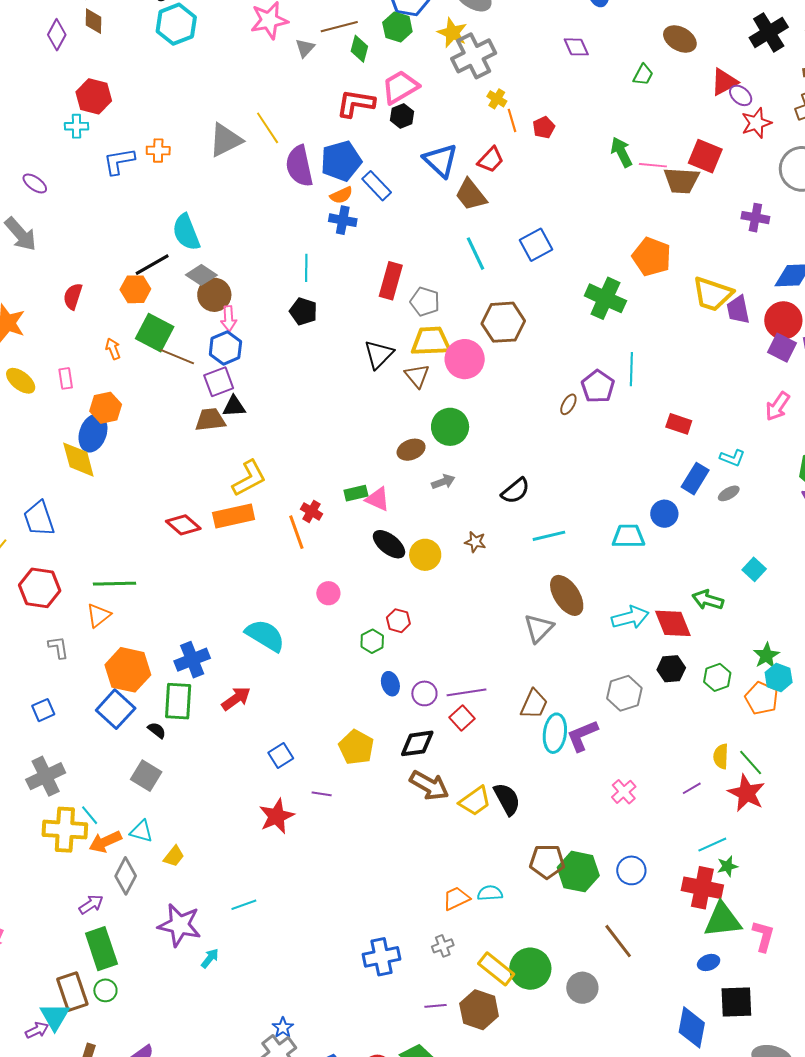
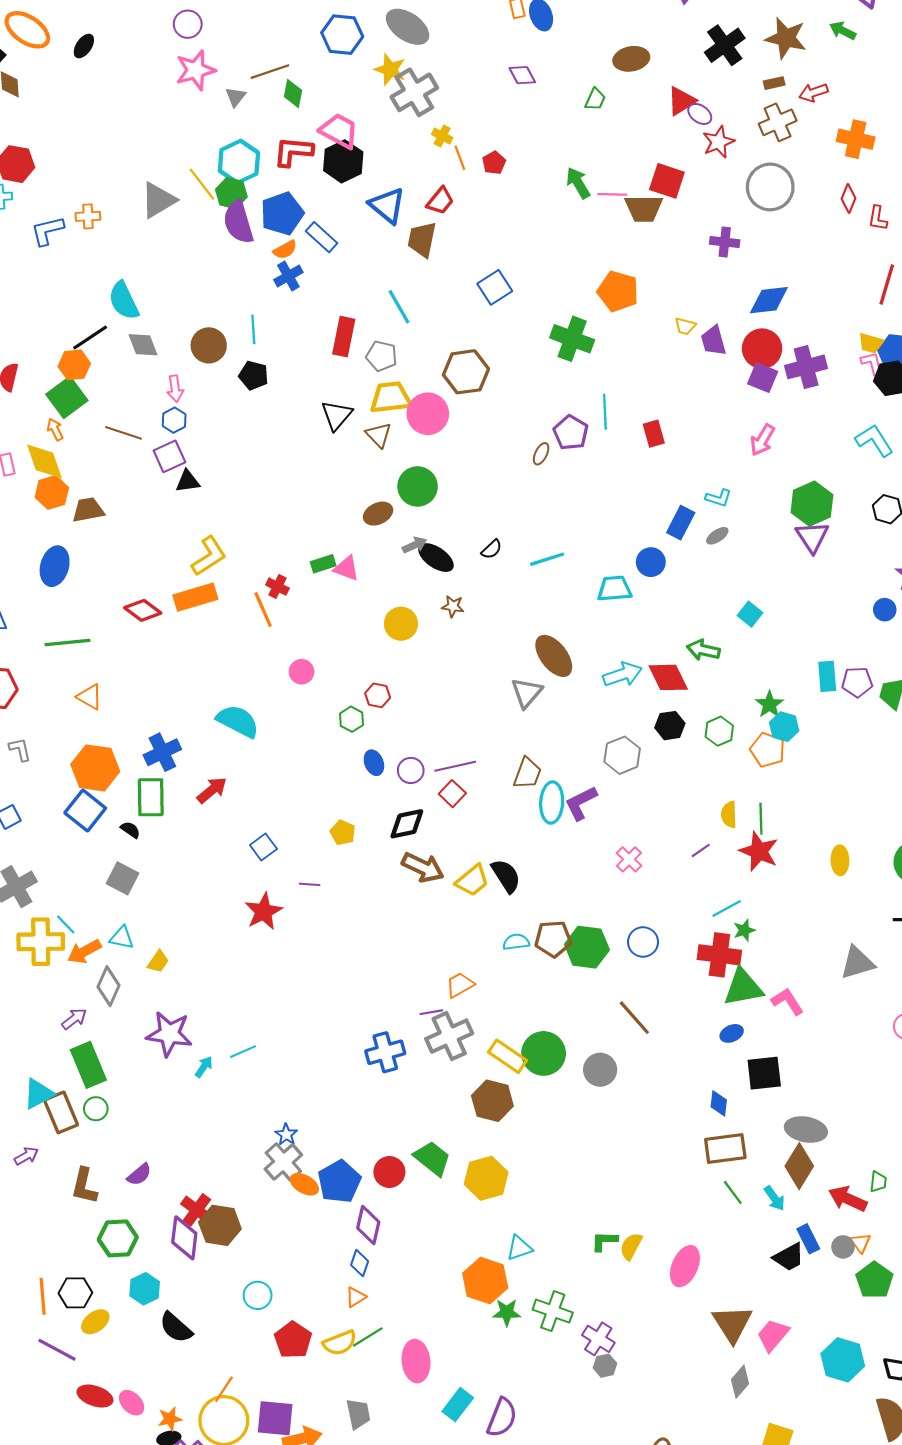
cyan hexagon: (176, 24) -> (239, 162), moved
green hexagon: (397, 27) -> (231, 193), moved
brown ellipse: (680, 39) -> (631, 59), turned -36
pink trapezoid: (400, 87) -> (339, 131), turned 63
black hexagon: (402, 116) -> (343, 161), size x1.6
brown trapezoid: (471, 195) -> (422, 239), turned 54
blue cross: (343, 220) -> (288, 276), turned -36
cyan line: (476, 254) -> (399, 307), moved
gray diamond: (201, 275) -> (143, 345), turned 40
yellow trapezoid: (713, 294) -> (685, 326), size x0.5
brown circle: (214, 295) -> (209, 345), moved
green square: (155, 333) -> (67, 397), moved, turned 30
blue hexagon: (225, 348) -> (174, 420), size x0.7
brown trapezoid: (210, 420) -> (88, 510), moved
red rectangle: (679, 424) -> (654, 434), moved, turned 60
blue ellipse: (93, 433) -> (55, 566), moved
yellow diamond: (78, 460) -> (44, 461), moved
black semicircle: (515, 491) -> (492, 549), size x0.7
cyan line: (549, 536) -> (547, 559), moved
black ellipse: (389, 544) -> (436, 558), moved
green line: (115, 584) -> (68, 642), moved
orange triangle: (98, 615) -> (90, 697), moved, turned -48
yellow pentagon: (356, 747) -> (343, 833), size x0.7
green line: (751, 763) -> (761, 819), turned 44
cyan semicircle: (490, 893) -> (516, 942), moved
cyan line: (244, 905) -> (243, 1052), moved
pink L-shape: (763, 936) -> (787, 1001), turned -44
gray cross: (443, 946) -> (449, 1036), size x2.0
purple line: (435, 1006) -> (431, 1012), moved
cyan triangle: (55, 1016) -> (38, 1094), moved, turned 36
blue diamond: (692, 1027) -> (719, 1103), size x0.6

